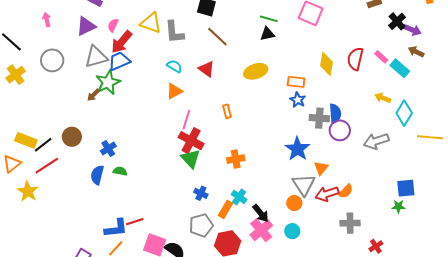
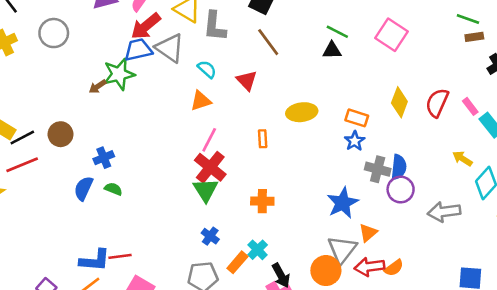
gray triangle: (96, 57) -> (170, 48), moved, turned 40
yellow ellipse: (256, 71) -> (302, 112), moved
orange circle: (294, 203) -> (326, 271), size x1.5

